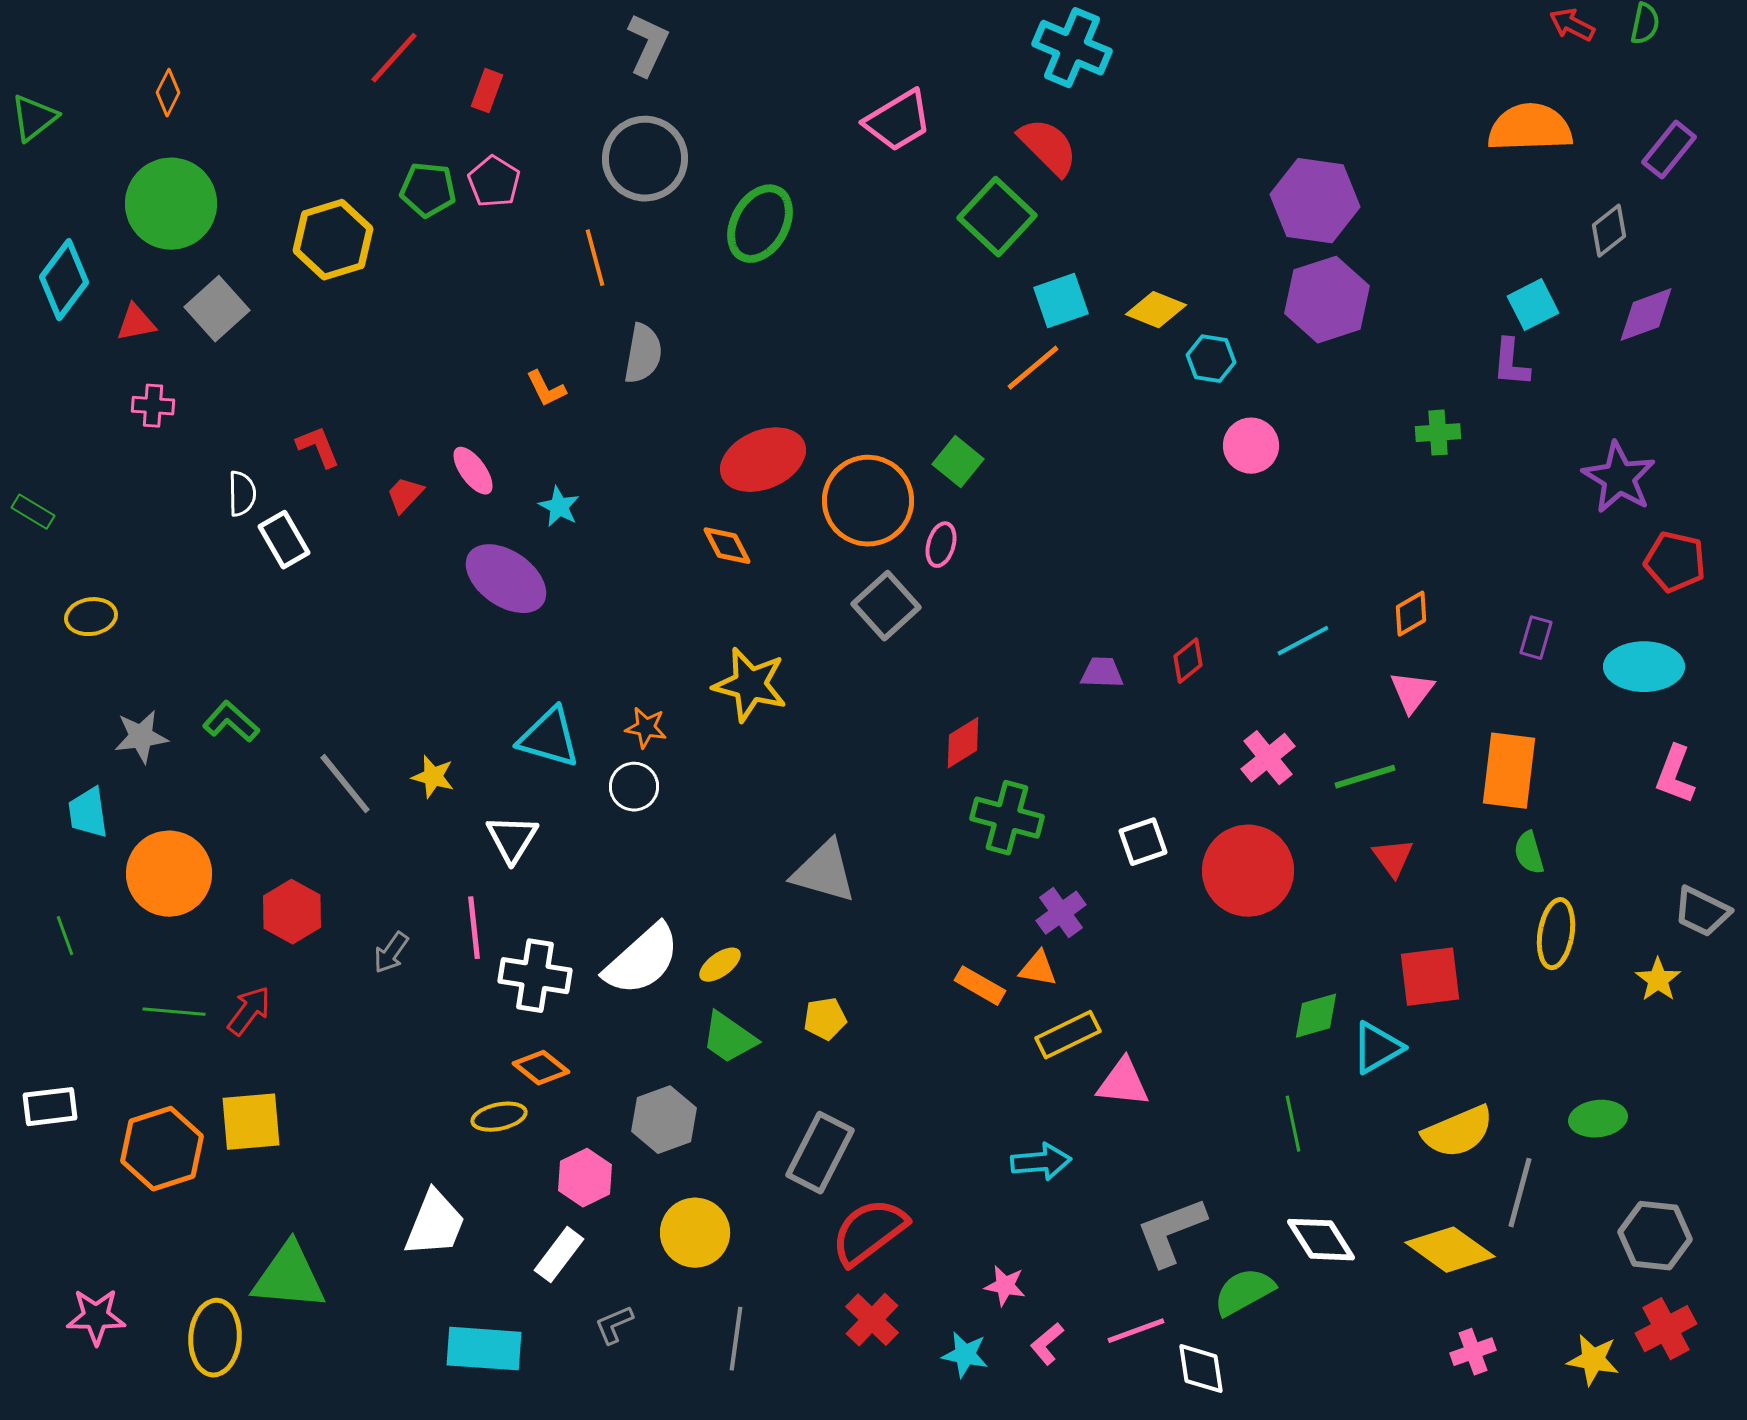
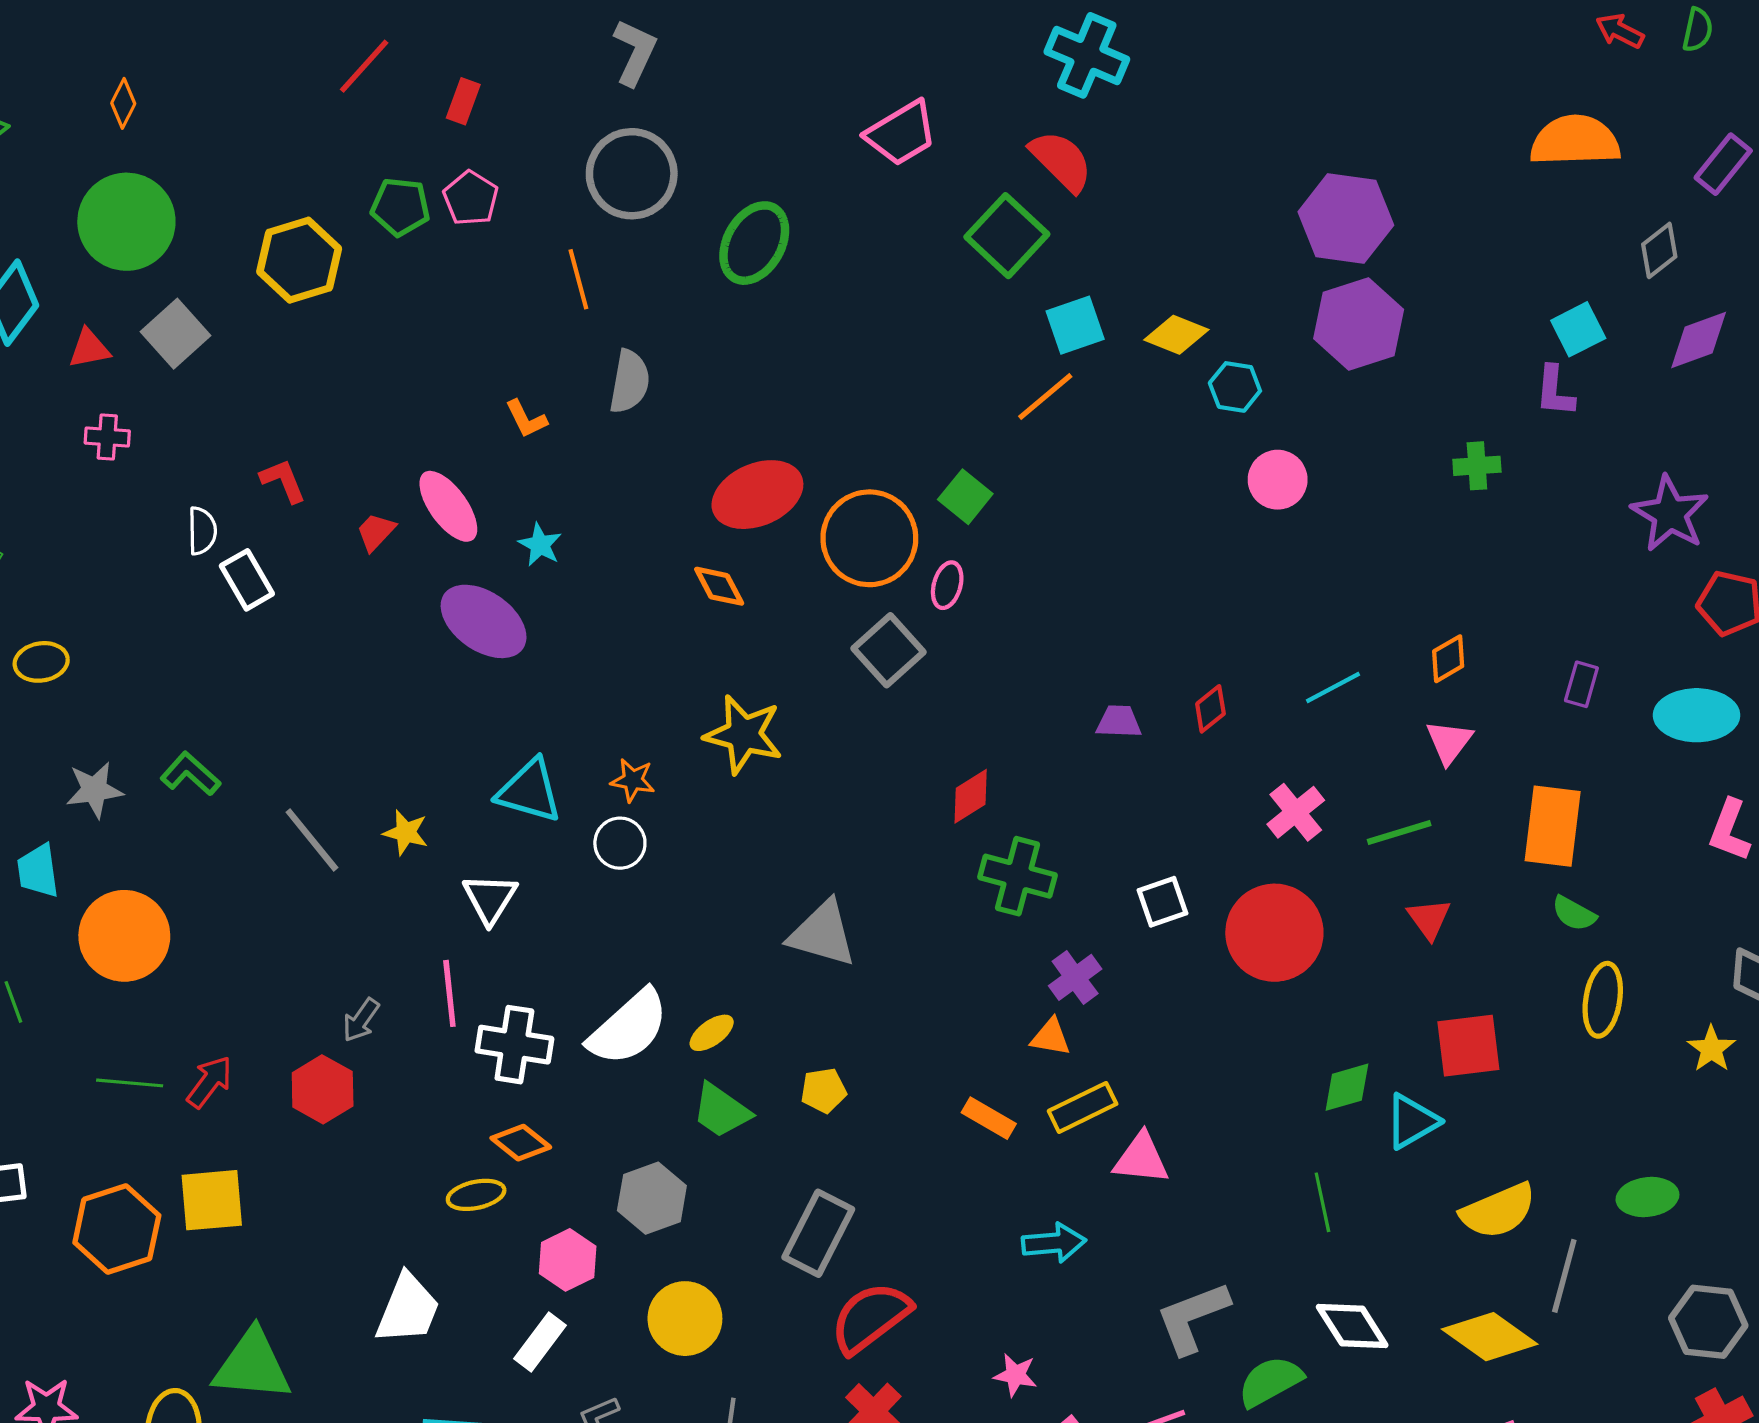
pink ellipse: (473, 471) -> (448, 506), size x1.4
green semicircle: (1529, 853) -> (1574, 913), turned -45
red hexagon: (292, 912) -> (323, 1089), moved
orange rectangle: (980, 986) -> (989, 1118), moved

